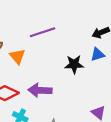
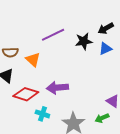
black star: (74, 64) -> (84, 41), moved

